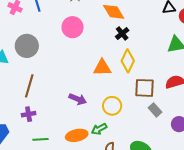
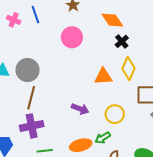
gray circle: (27, 46) -> (28, 70), moved
purple cross: (29, 114) -> (32, 126), size x1.6

